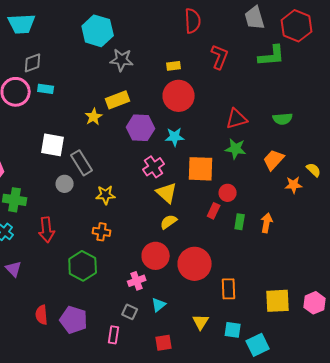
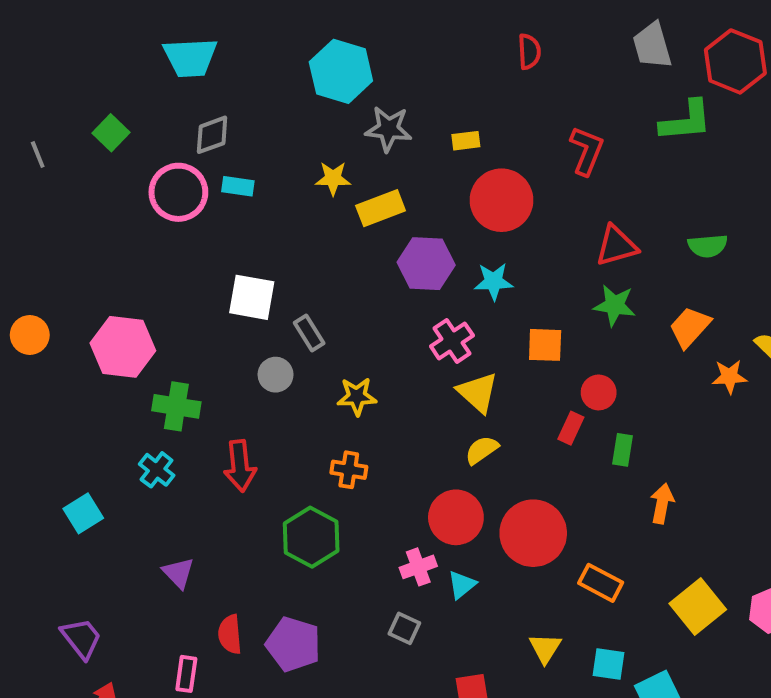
red semicircle: (193, 21) -> (529, 52), size x0.7
red L-shape: (220, 57) -> (587, 151), moved
yellow rectangle: (174, 66) -> (466, 141), moved
yellow star: (94, 117) -> (333, 178), moved, turned 30
gray rectangle: (82, 163) -> (309, 333), size x0.7
orange square: (201, 169) -> (545, 345), size x0.7
orange arrow: (267, 223) -> (662, 503), moved
purple triangle: (14, 269) -> (178, 573), moved
orange rectangle: (229, 289) -> (601, 583), turned -60
yellow square: (278, 301) -> (698, 607), turned -36
cyan triangle: (159, 305) -> (462, 585), moved
pink rectangle: (114, 335) -> (186, 674), moved

